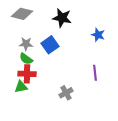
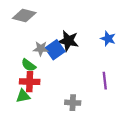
black star: (62, 18) -> (68, 41), moved
gray star: (26, 44) -> (41, 49), moved
gray cross: (66, 93) -> (73, 103), turned 32

